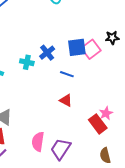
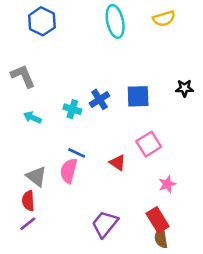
pink square: (91, 49) -> (149, 144), moved
blue line: (67, 74) -> (77, 153), moved
red rectangle: (98, 124) -> (158, 220), moved
pink semicircle: (38, 142) -> (69, 171), moved

